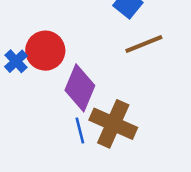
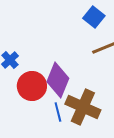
red circle: (45, 51) -> (32, 86), moved

